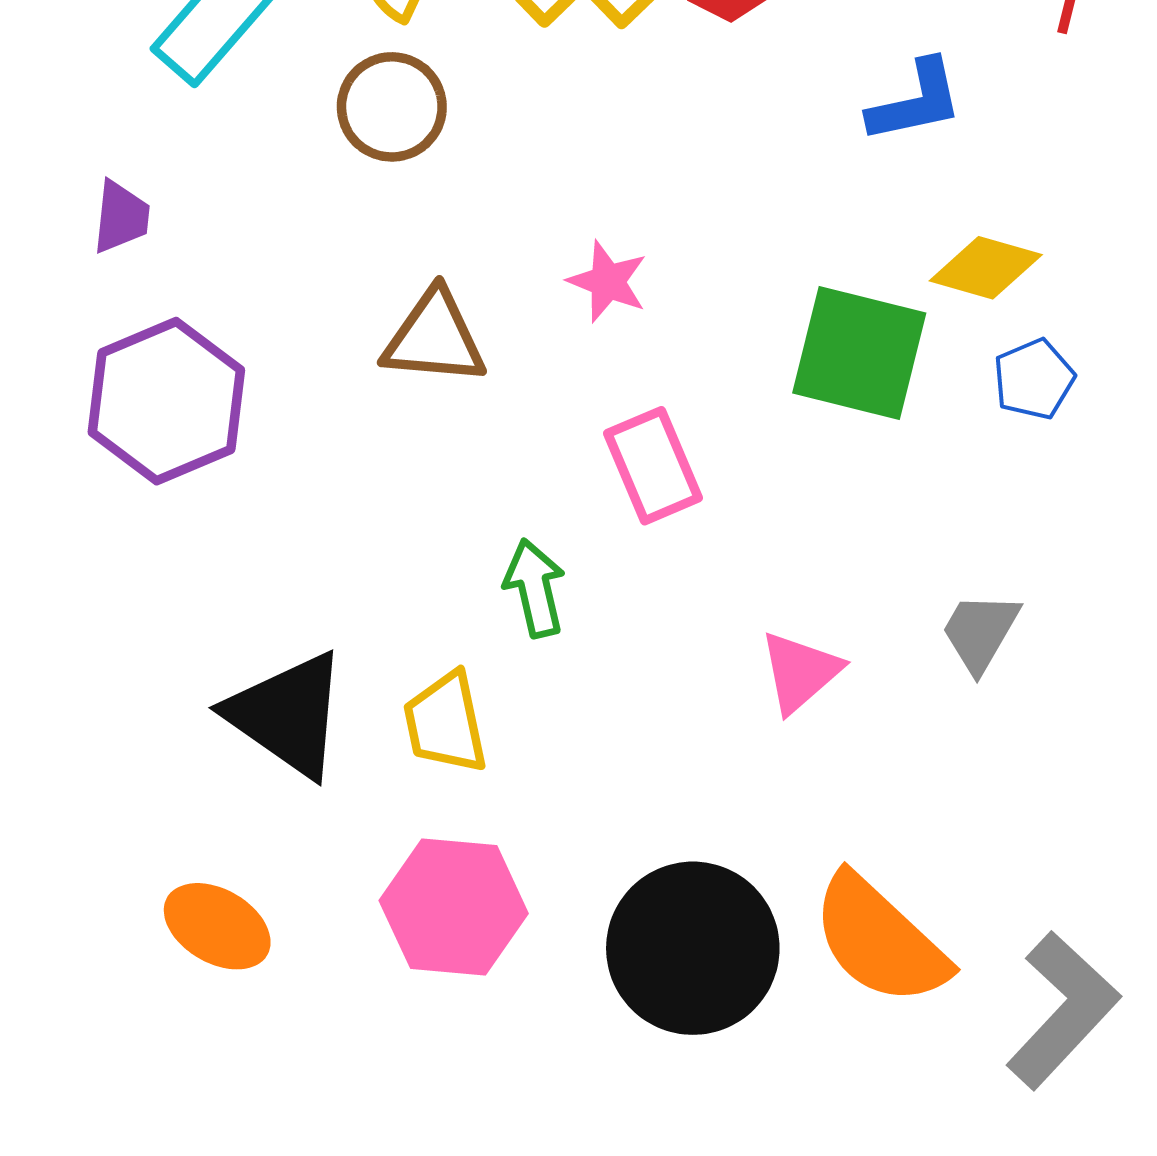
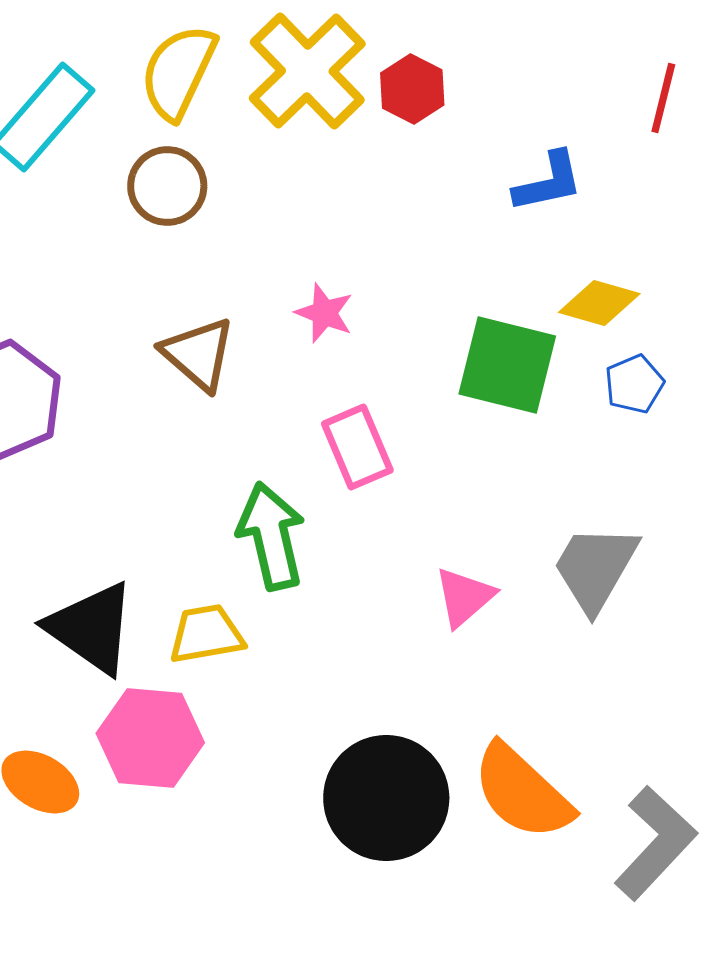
brown triangle: (434, 338) -> (198, 354), turned 36
green arrow: (535, 588) -> (271, 536), size x1.5
gray trapezoid: (980, 632) -> (595, 568), size x1.5
yellow trapezoid: (445, 723) -> (206, 634), turned 92
pink hexagon: (454, 907) -> (150, 738), moved

